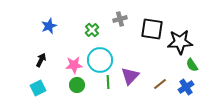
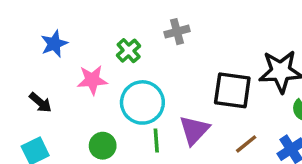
black square: (152, 29) -> (232, 90), moved
black arrow: (41, 60) -> (40, 102), turned 104
pink star: (74, 65) -> (92, 80), moved

